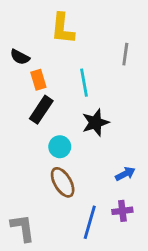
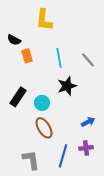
gray line: (125, 54) -> (88, 60), moved, turned -49
black rectangle: (41, 110) -> (18, 97), moved
gray L-shape: (23, 228) -> (31, 160), moved

